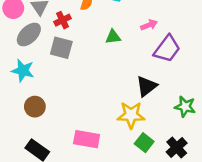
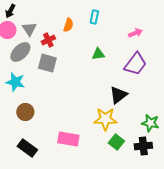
pink arrow: (149, 25) -> (135, 33), moved
green triangle: (113, 37) -> (98, 54), moved
green star: (185, 107) -> (150, 123), moved
black cross: (177, 147) -> (143, 146), turned 36

